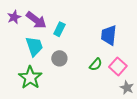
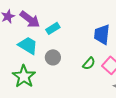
cyan rectangle: (59, 29) -> (53, 28), turned 32
cyan trapezoid: (34, 46) -> (28, 45), turned -40

